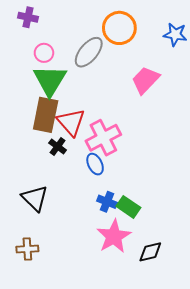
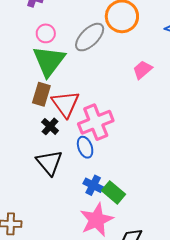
pink trapezoid: (145, 80) -> (142, 70), size x0.7
brown rectangle: (46, 115) -> (41, 94), size x0.7
black triangle: (35, 198) -> (49, 163), moved

